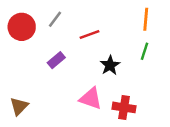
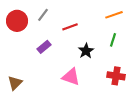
orange line: (146, 19) -> (114, 15), turned 66
red cross: (124, 107) -> (116, 76), moved

